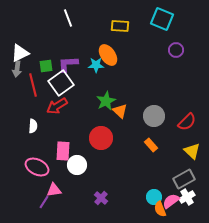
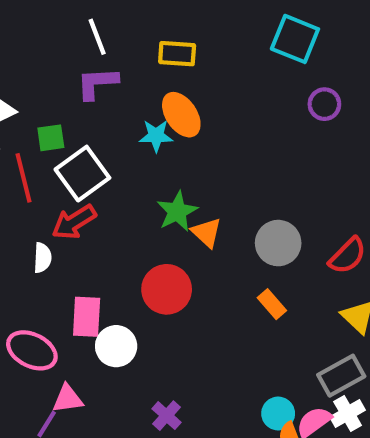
yellow rectangle: (120, 26) -> (177, 54), moved
purple L-shape: (68, 64) -> (97, 83), moved
white semicircle: (33, 126) -> (42, 258), moved

